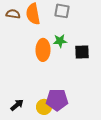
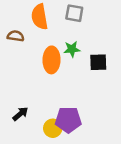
brown semicircle: (13, 14) -> (16, 36), moved
black arrow: (17, 105) -> (20, 114), moved

